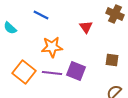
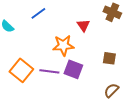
blue line: (41, 15) -> (38, 13), turned -63
orange star: (52, 47) -> (63, 45), moved

